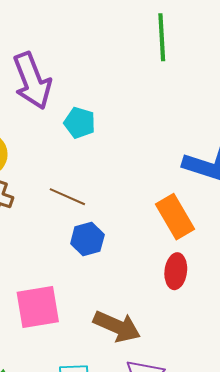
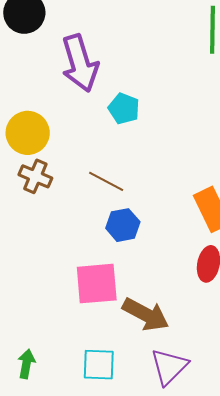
pink square: (38, 307) -> (97, 284), moved

